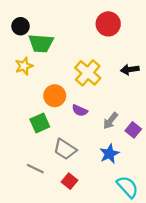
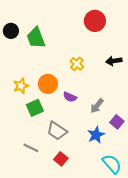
black circle: (21, 26) -> (11, 31), moved
green trapezoid: (41, 43) -> (36, 38), turned 65
yellow star: (24, 66) -> (21, 86), moved
yellow cross: (88, 73) -> (77, 64), size x0.6
purple square: (133, 130) -> (117, 122), moved

